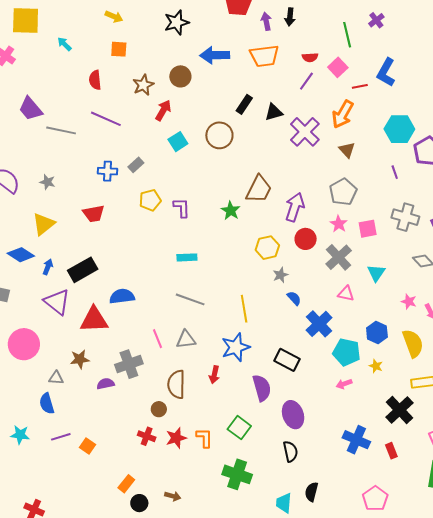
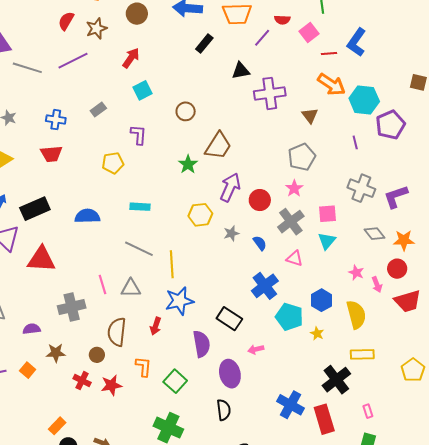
brown circle: (180, 76) -> (137, 14), moved
red semicircle: (95, 80) -> (66, 21), turned 30
purple line: (306, 81) -> (262, 38), moved
brown star: (143, 85) -> (97, 29), moved
black rectangle: (244, 104) -> (204, 43), moved
orange arrow: (343, 114) -> (331, 84), moved, turned -92
purple line: (106, 119) -> (73, 61), turned -56
purple cross: (305, 132) -> (270, 93), turned 32
brown circle: (219, 135) -> (186, 111), moved, size x0.7
blue cross: (107, 171) -> (56, 120), moved
yellow pentagon: (150, 200) -> (113, 163), moved
purple arrow: (295, 207) -> (230, 187), moved
purple L-shape: (182, 208) -> (139, 135), moved
pink square: (368, 229) -> (327, 214), moved
yellow hexagon: (267, 248) -> (200, 215), moved
blue semicircle: (122, 296) -> (87, 216), moved
blue semicircle: (294, 298) -> (260, 243), moved
yellow line: (244, 309) -> (172, 264), moved
brown star: (80, 359) -> (56, 353), moved
purple semicircle: (106, 384) -> (32, 329), moved
pink arrow: (344, 384) -> (256, 349), moved
orange L-shape: (204, 438) -> (143, 367), moved
orange square: (87, 446) -> (28, 370), moved
red rectangle: (391, 451) -> (324, 419), size x1.8

